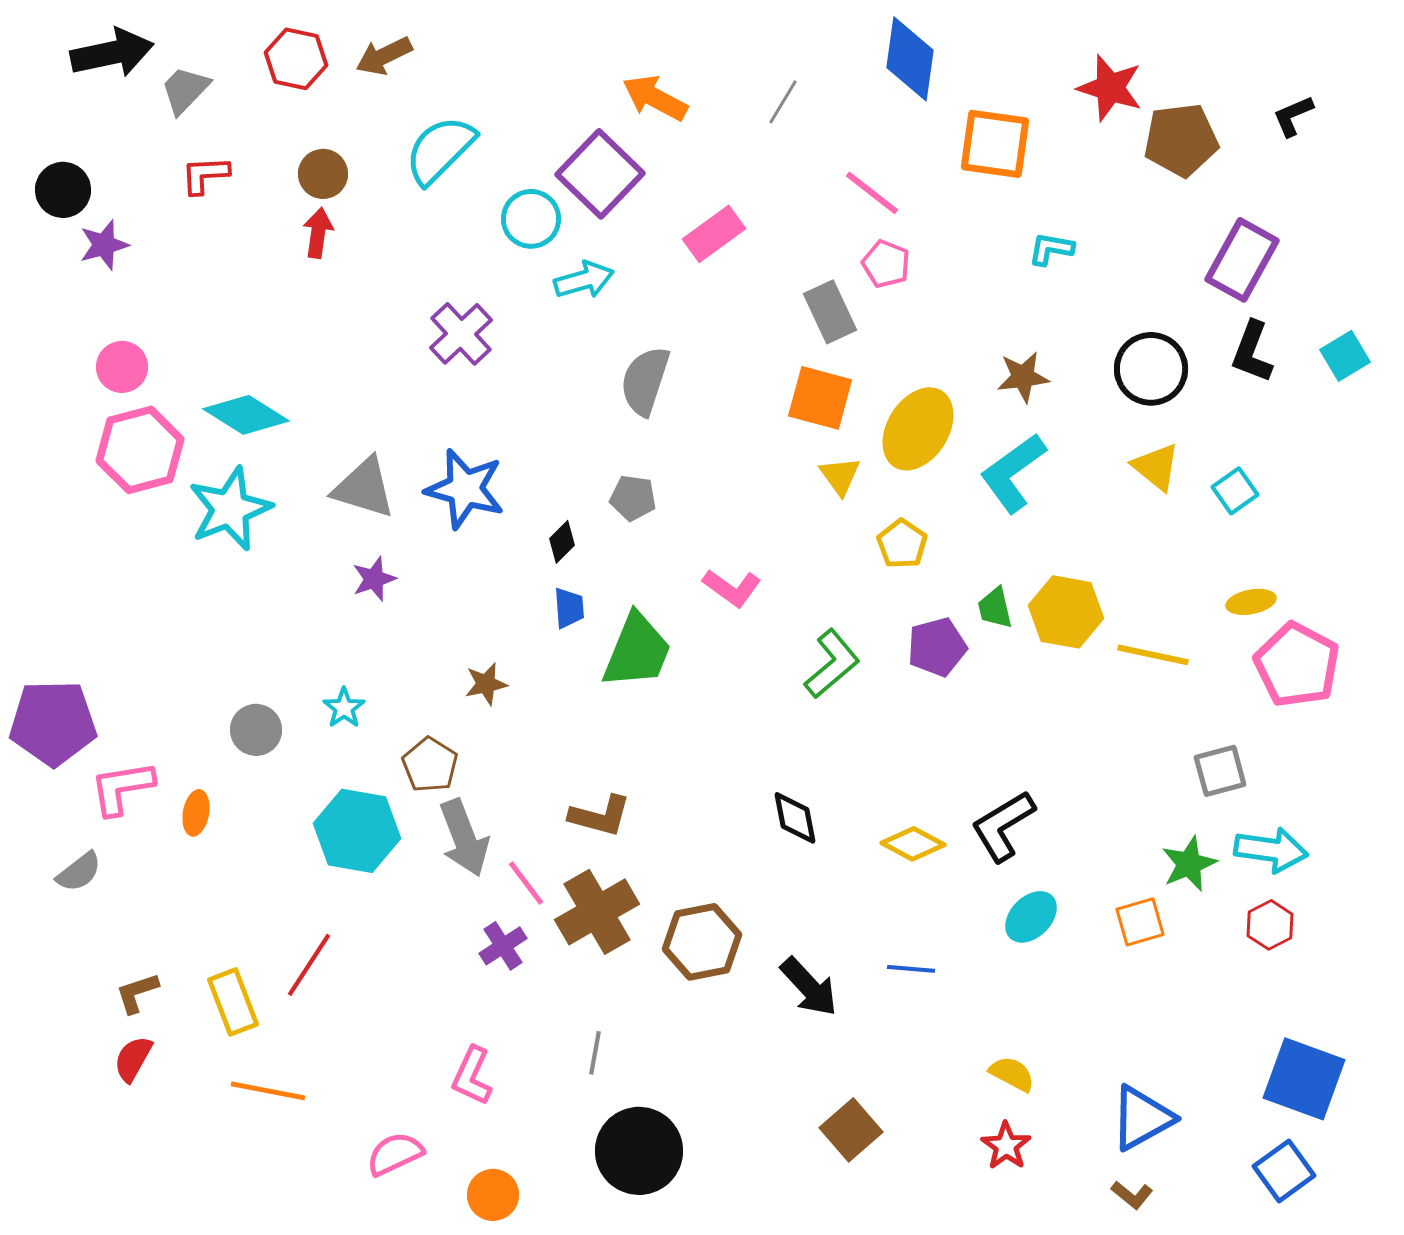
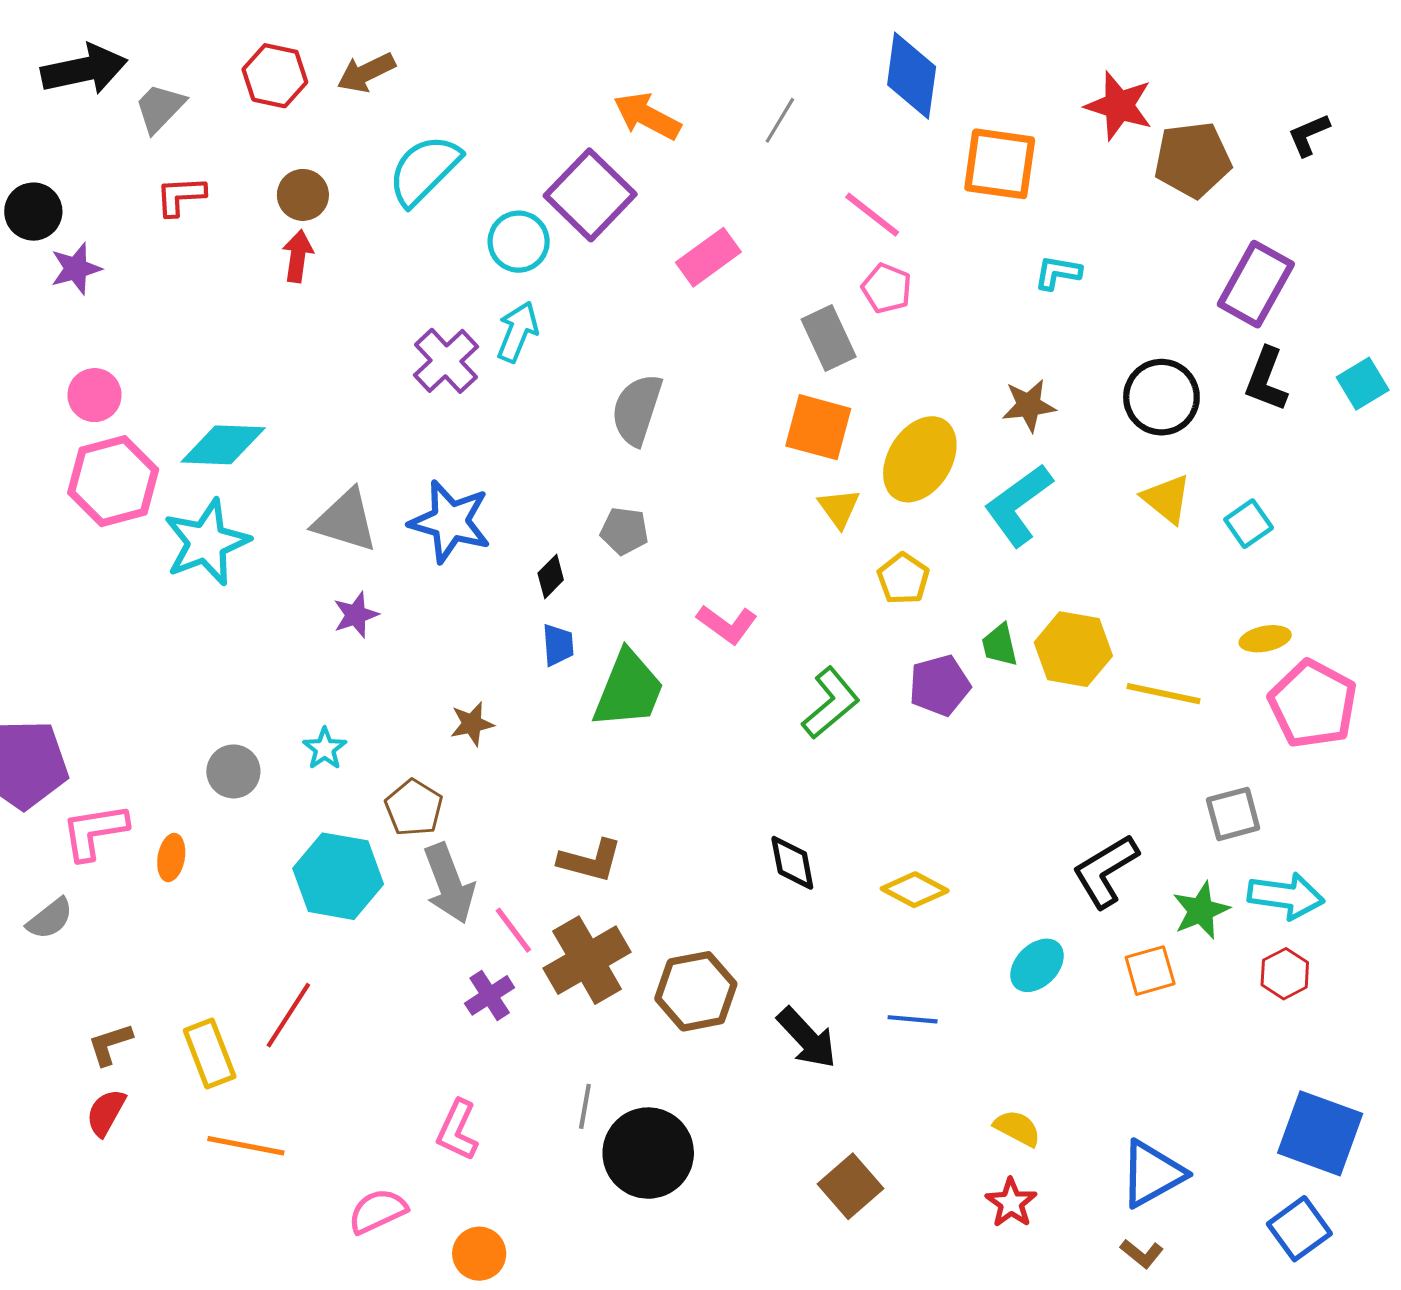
cyan arrow: (584, 280) -> (518, 332), moved, turned -52
cyan diamond: (246, 415) -> (223, 445), turned -30
black L-shape: (1003, 826) -> (1105, 871), moved
black circle: (639, 1151) -> (648, 1153), moved

